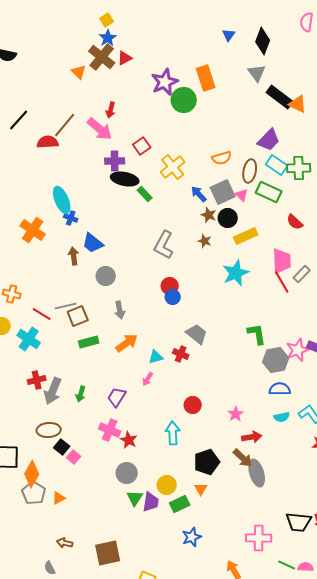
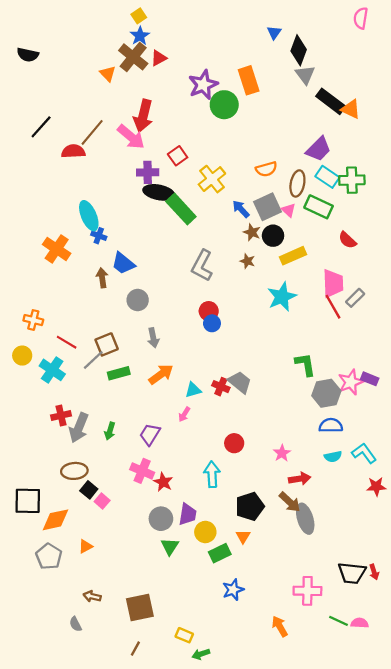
black diamond: (263, 41) -> (299, 50), moved
red arrow: (111, 110) -> (143, 116), size x1.8
green rectangle: (145, 194) -> (181, 209), size x1.8
gray line: (66, 306) -> (93, 360), moved, turned -30
gray trapezoid: (197, 334) -> (240, 382), moved
orange diamond: (32, 474) -> (55, 520), turned 48
gray pentagon: (34, 493) -> (49, 556), moved
purple trapezoid: (151, 502) -> (188, 514), moved

